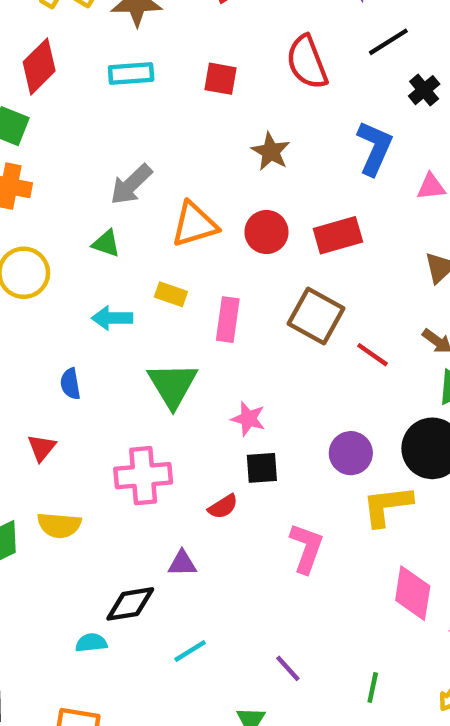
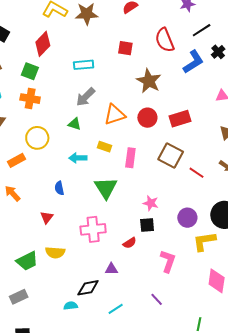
cyan rectangle: (131, 74) -> (84, 65), moved
blue L-shape: (375, 148) -> (193, 62), moved, turned 35
brown star: (271, 152) -> (149, 81), size x1.4
pink star: (248, 419) -> (151, 203), moved
purple line: (288, 668) -> (157, 299), moved

